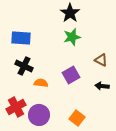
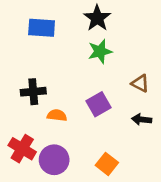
blue rectangle: (21, 38) -> (42, 28), moved
black cross: (24, 66) -> (33, 92), turned -30
red cross: (16, 107) -> (22, 149), turned -30

